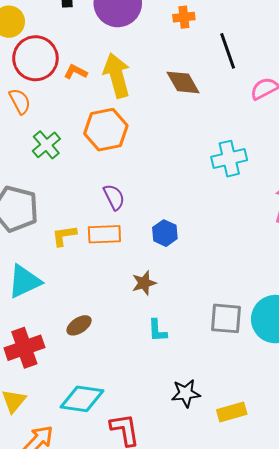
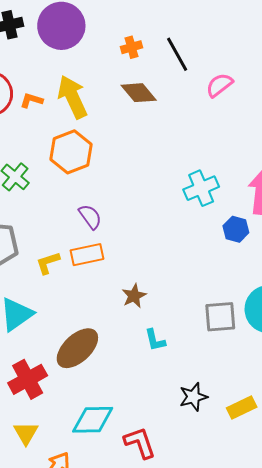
orange cross: (184, 17) -> (131, 47), moved
cyan cross: (229, 159) -> (201, 188), moved
blue hexagon: (165, 233) -> (236, 229), moved
brown ellipse: (79, 325) -> (77, 348), size x1.8

